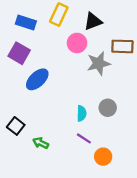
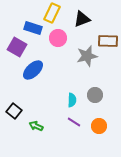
blue rectangle: (26, 23) -> (33, 28), moved
pink circle: (77, 43) -> (58, 38), moved
orange circle: (103, 157) -> (99, 126), moved

